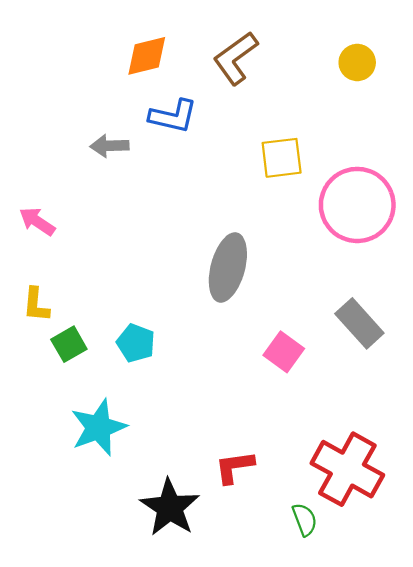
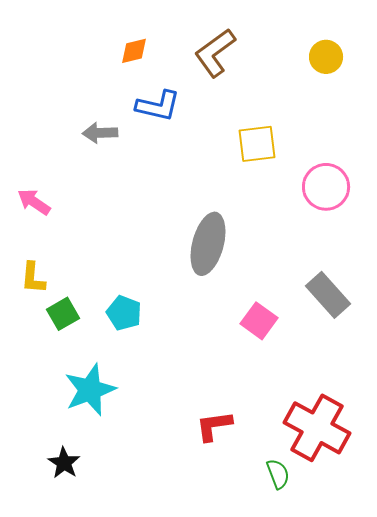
orange diamond: (147, 56) -> (134, 51), size x0.7
pink circle: (357, 205) -> (326, 187), size x0.7
black star: (170, 507) -> (64, 463), moved, size x0.6

